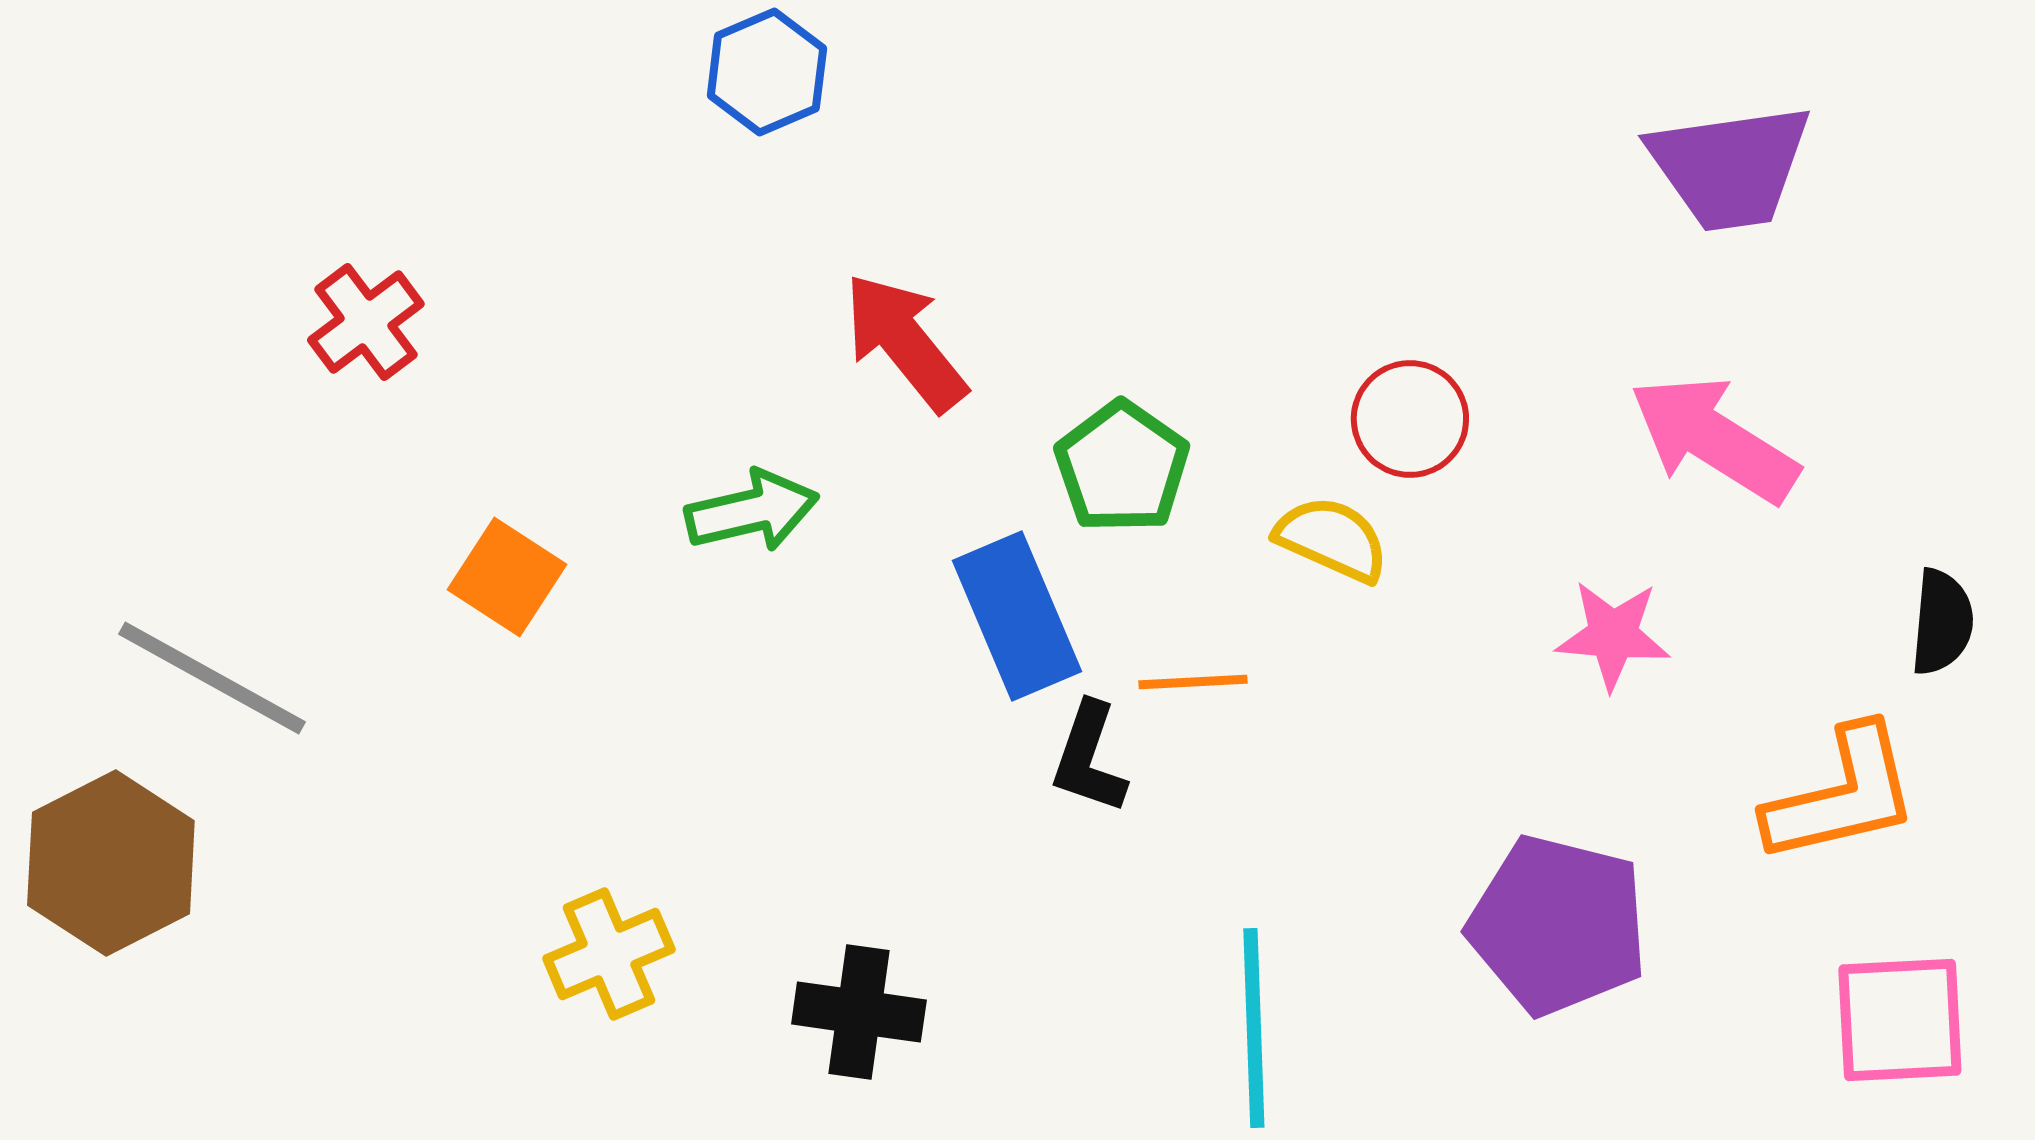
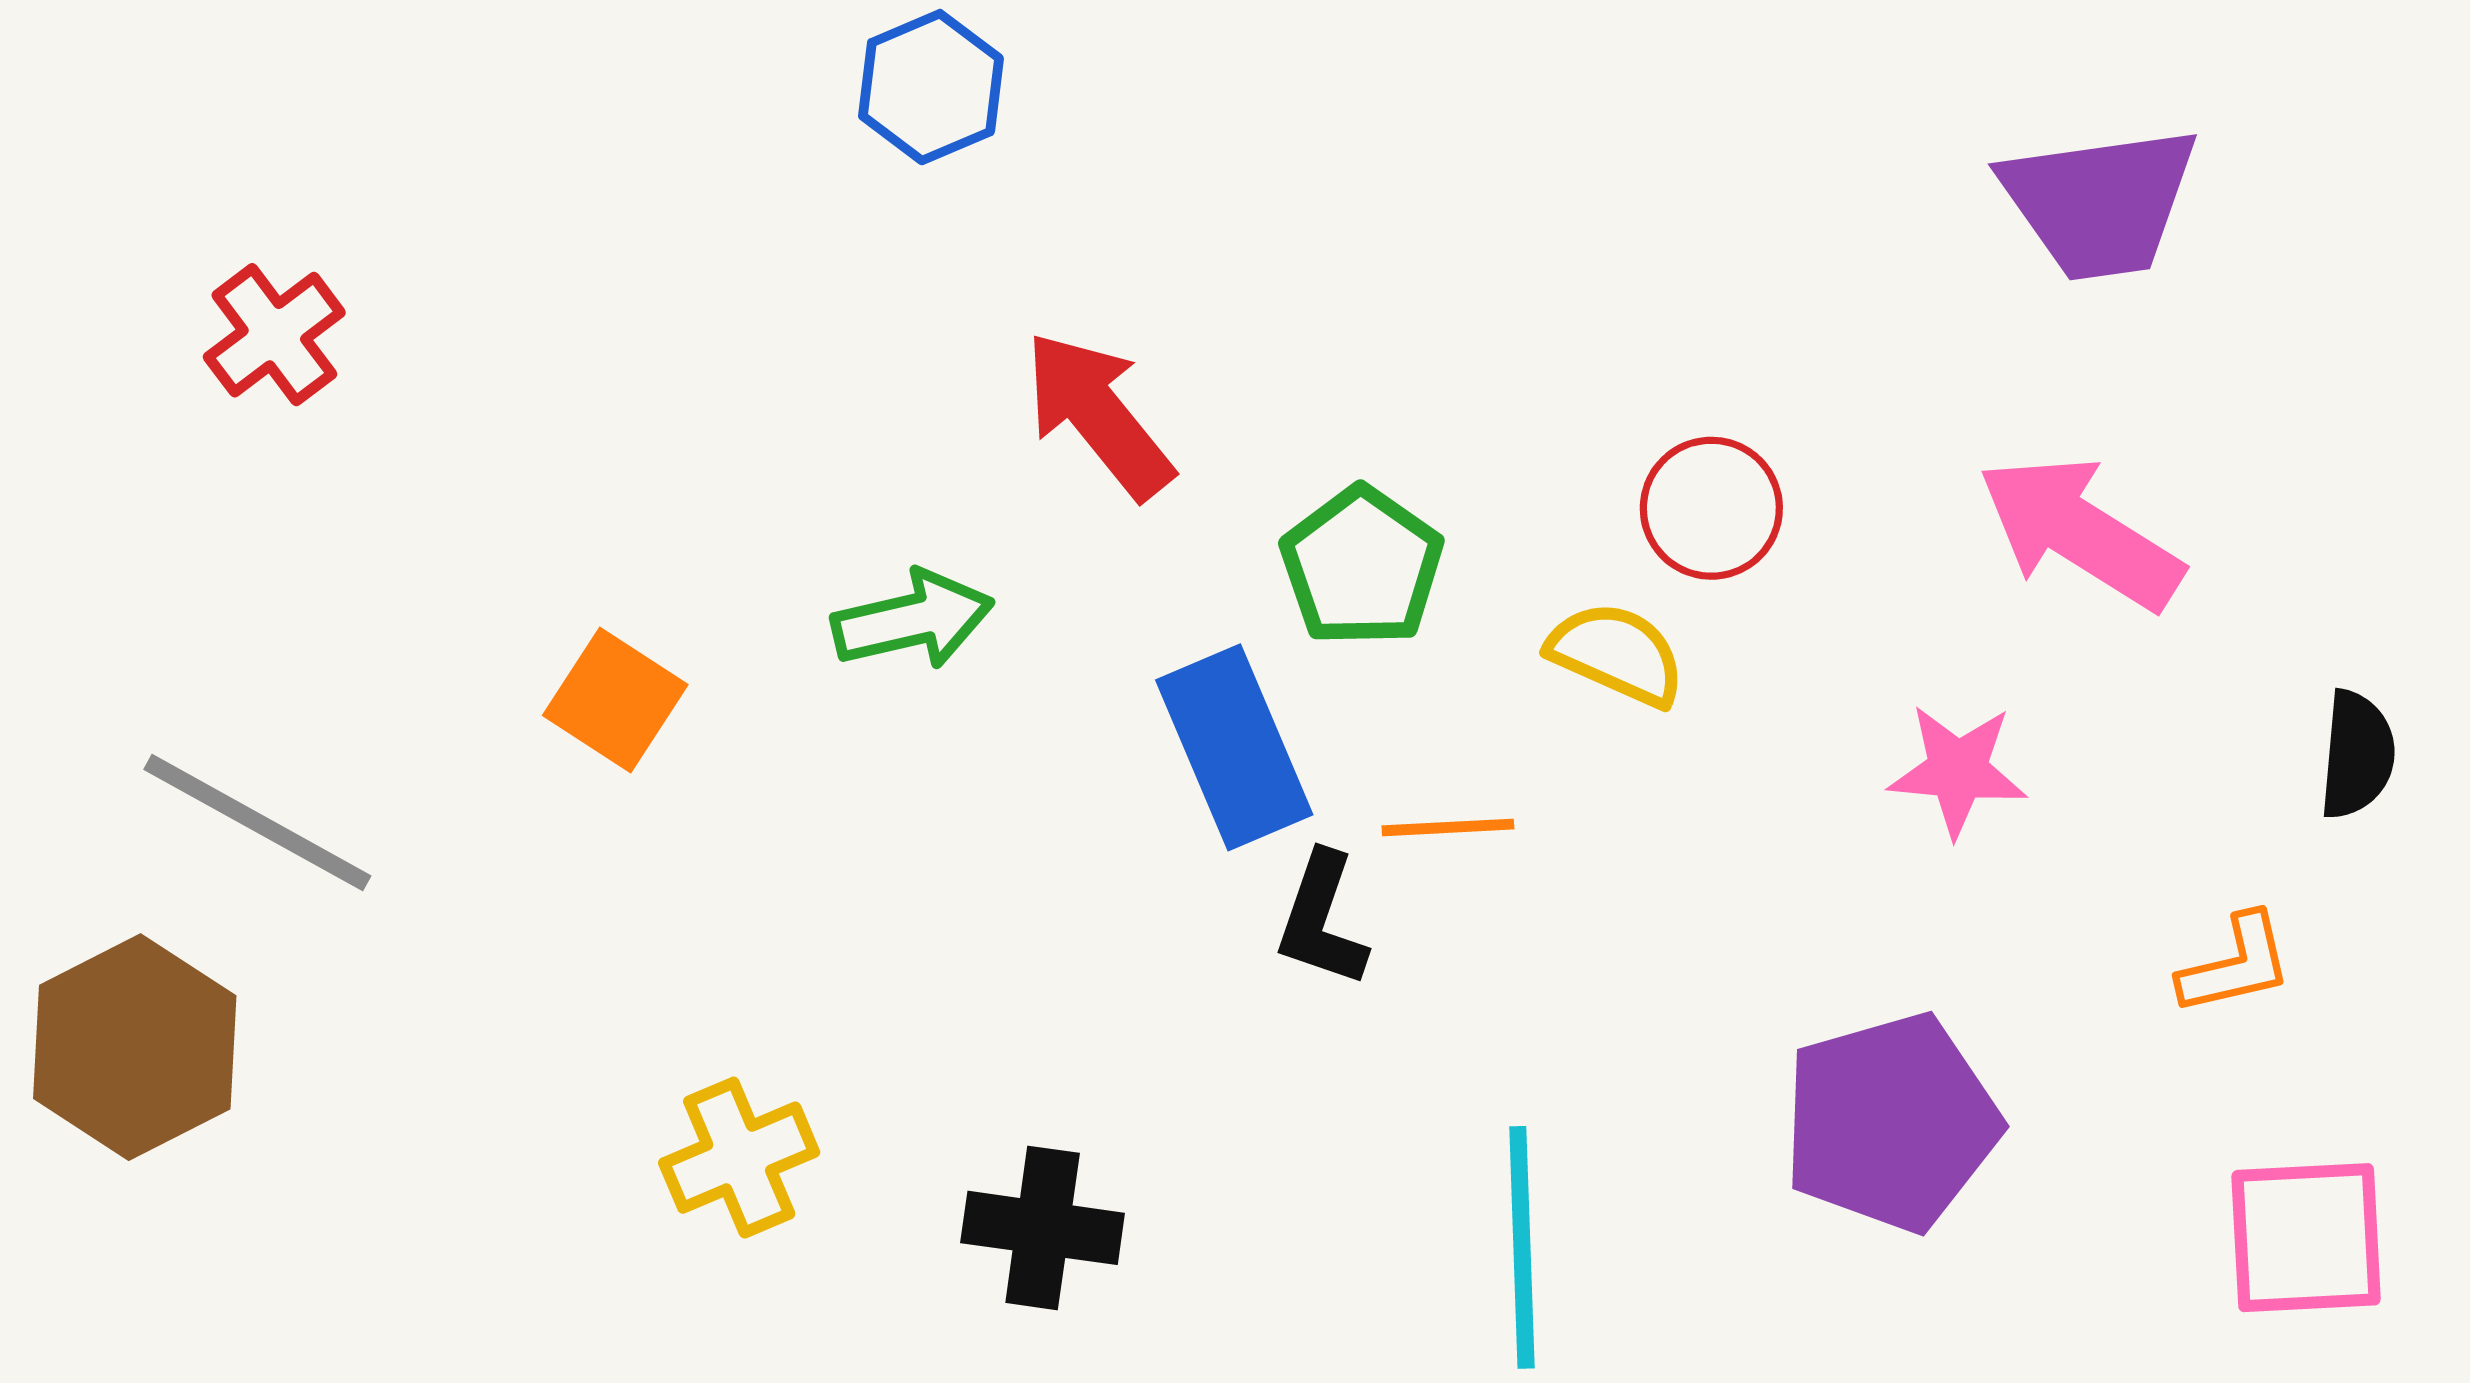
red cross: (366, 322) -> (274, 335), moved
orange L-shape: (1842, 795) -> (2236, 965), size x0.6
purple pentagon: (1558, 925) -> (1891, 1122), turned -30

